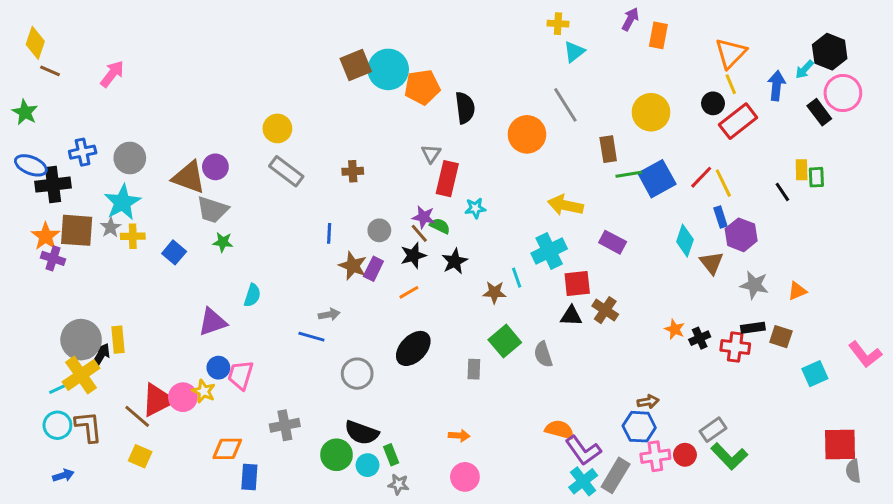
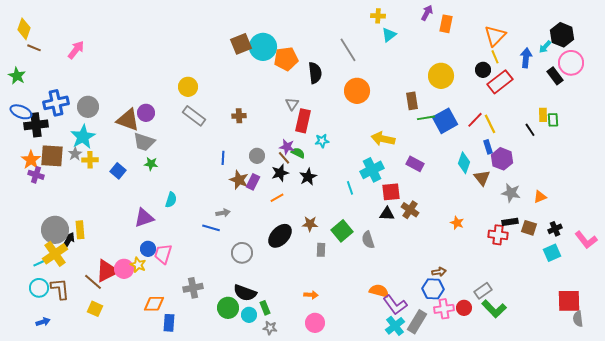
gray line: (565, 105) -> (348, 50), moved
blue cross: (83, 152) -> (56, 103), size x1.4
brown star: (494, 292) -> (310, 224), moved
black cross: (700, 338) -> (555, 229), moved

